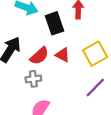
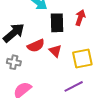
gray cross: (33, 79) -> (14, 62), moved

